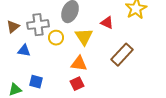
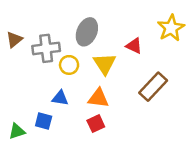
brown triangle: (13, 27) -> (14, 39), moved
blue triangle: (24, 51) -> (60, 98), moved

